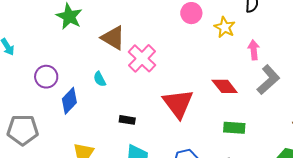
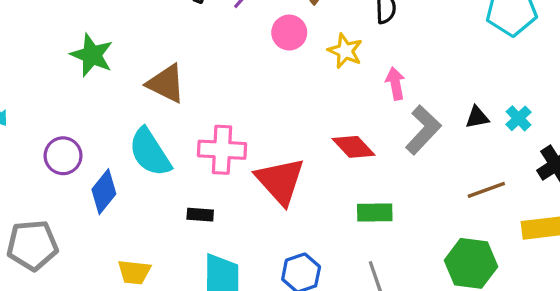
pink cross: (142, 58) -> (222, 150), moved, turned -36
cyan semicircle: (100, 79) -> (150, 152), size x2.0

